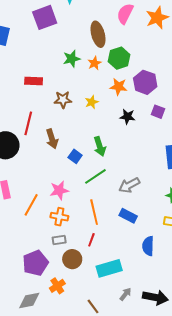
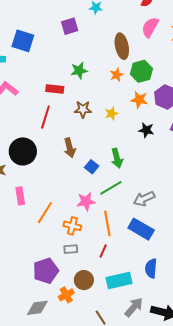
purple square: (45, 17) -> (70, 26), size x0.7
green star: (72, 59) -> (79, 70), moved
red line: (28, 123) -> (45, 117), moved
pink star: (59, 190) -> (86, 201), moved
blue rectangle: (128, 216) -> (141, 229), size x1.4
blue semicircle: (148, 246) -> (151, 268), moved
brown circle: (72, 259) -> (84, 280), moved
gray arrow: (125, 294) -> (134, 307), size x1.5

